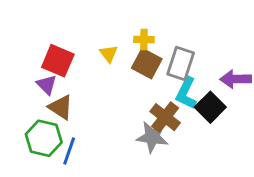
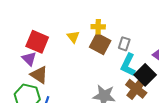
gray rectangle: (181, 63) -> (124, 44), size x0.6
brown cross: (165, 117) -> (136, 89), moved

